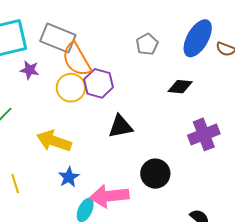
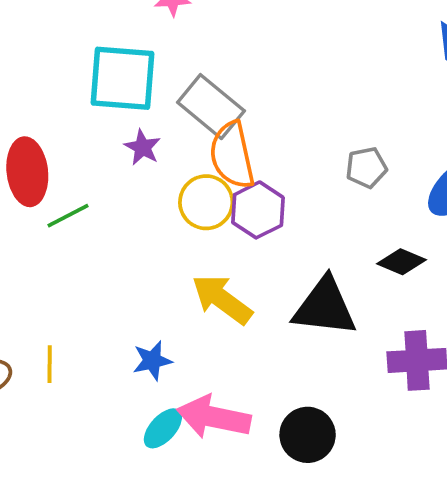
black triangle: (121, 126) -> (325, 307), moved, size x1.4
yellow arrow: (54, 141) -> (222, 299), moved
black circle: (155, 174) -> (308, 435), moved
yellow line: (15, 184) -> (50, 364), moved

